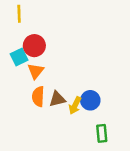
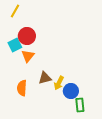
yellow line: (19, 14) -> (15, 11), turned 32
orange semicircle: (38, 96) -> (22, 88), moved
blue circle: (90, 100) -> (71, 91), moved

